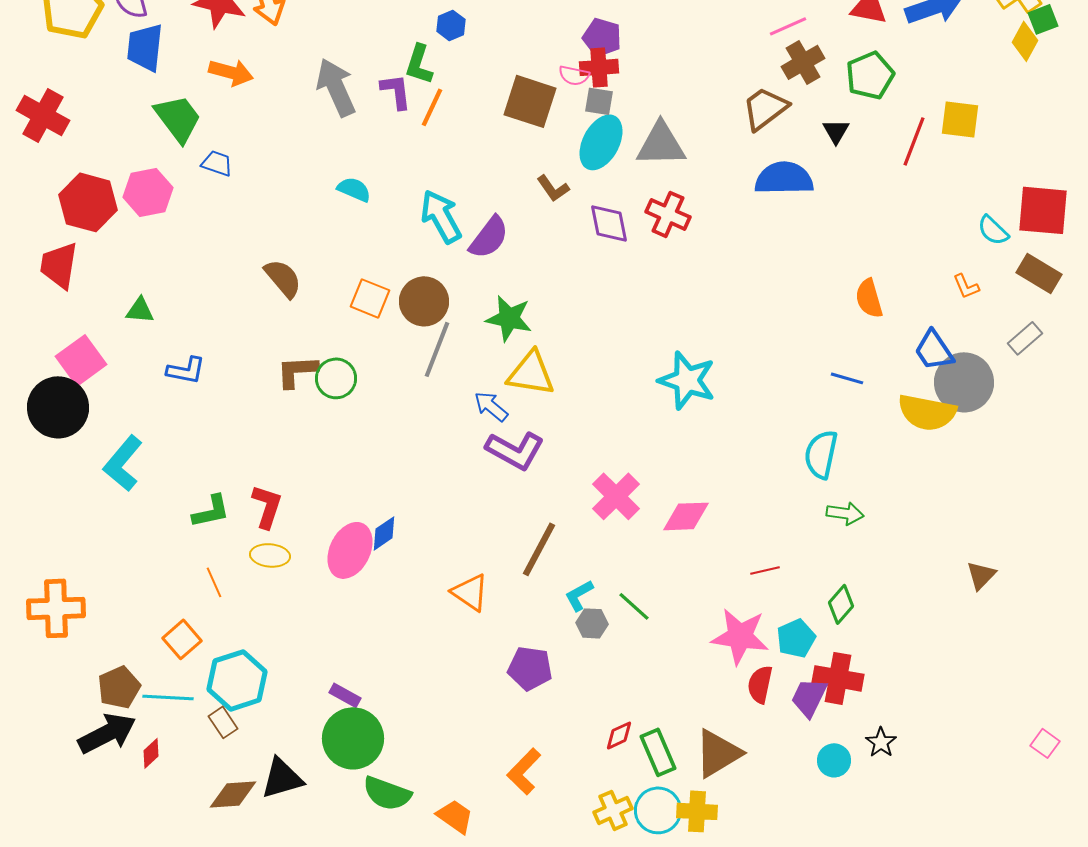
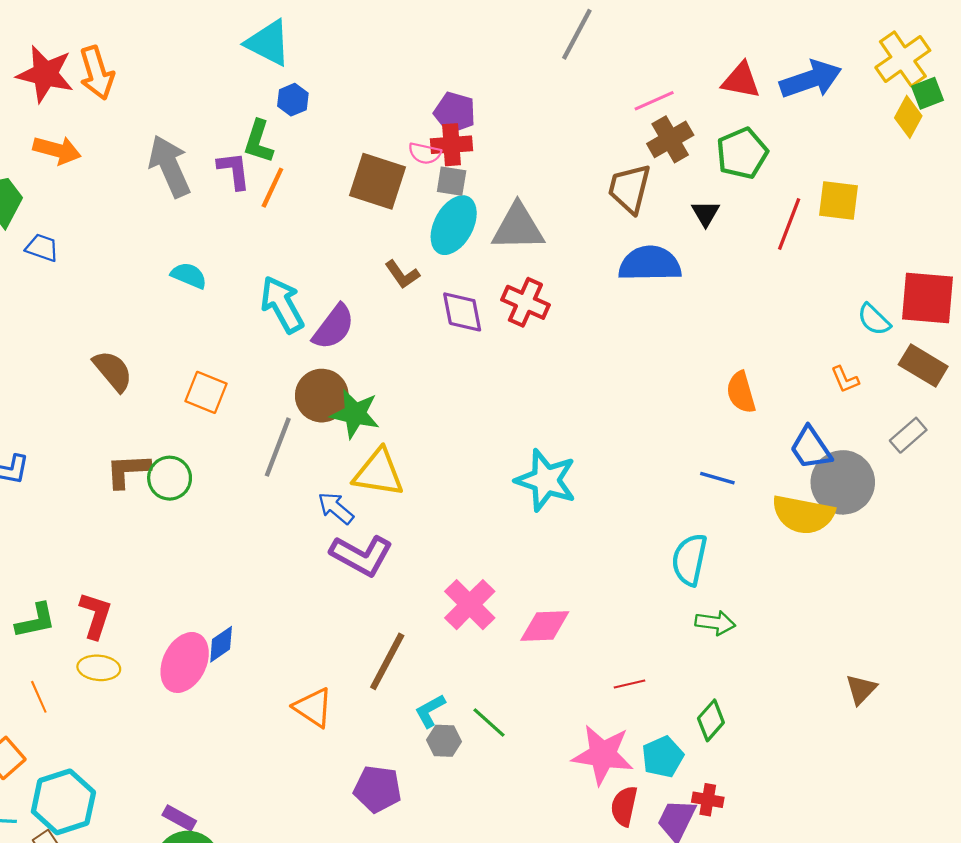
brown trapezoid: (765, 108) -> (629, 189), turned -39
brown circle: (424, 301) -> (322, 396), moved
red cross: (838, 678) -> (708, 800), size x0.6

